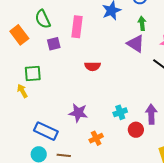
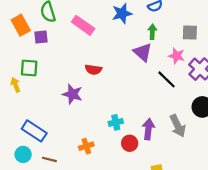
pink rectangle: (77, 27) -> (83, 25), turned -70
purple square: (54, 44) -> (41, 37), moved
purple star: (78, 113) -> (72, 94), moved

